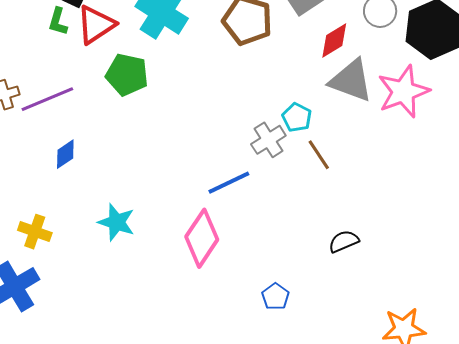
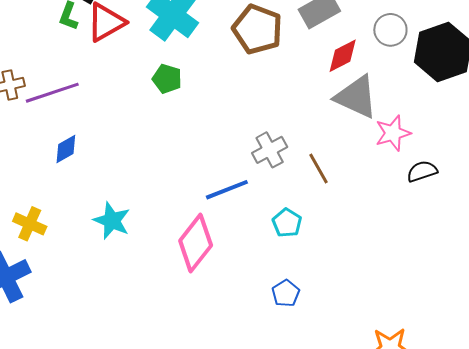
green pentagon: (127, 75) -> (167, 79), moved, size x0.7
pink star: (403, 92) -> (393, 133), moved, size x0.7
cyan pentagon: (297, 117) -> (287, 223), moved
black semicircle: (344, 241) -> (422, 171), moved
blue pentagon: (275, 297) -> (286, 293), moved

